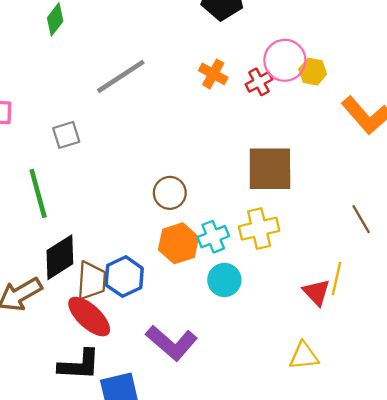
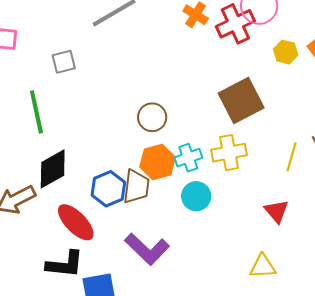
yellow hexagon: (313, 72) -> (286, 52), moved
red cross: (259, 82) -> (235, 24), size x1.6
brown square: (270, 169) -> (241, 101), turned -30
yellow line: (337, 278) -> (292, 157), moved
brown trapezoid: (92, 281) -> (136, 187), moved

